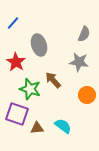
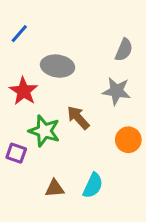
gray ellipse: (39, 45) -> (58, 66), turned -65
purple square: (17, 114) -> (16, 153), moved, size x0.6
cyan semicircle: (63, 126) -> (93, 185), turned 78

